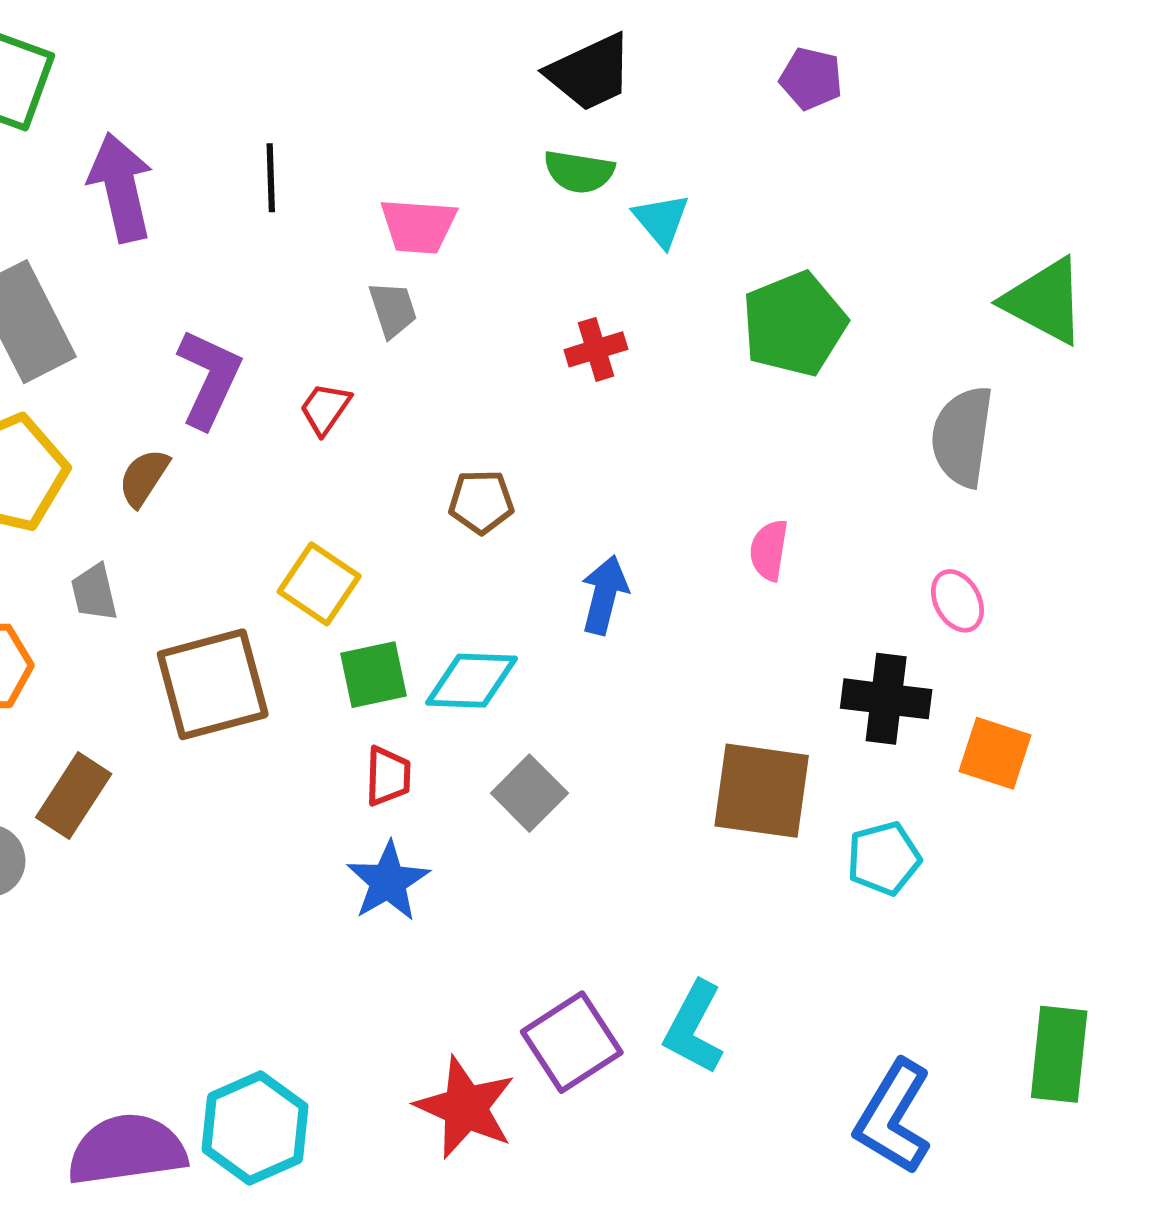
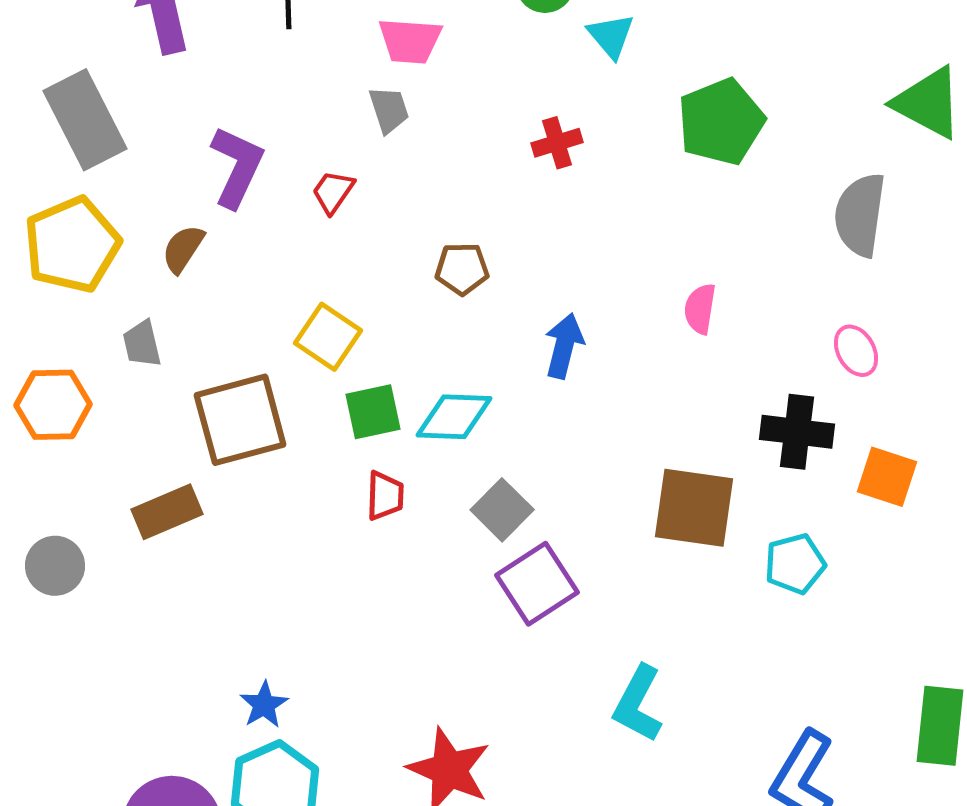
brown rectangle: (74, 796) -> (167, 512), moved, turned 34
blue star: (388, 881) -> (264, 705), moved, size x0.7
purple square: (572, 1042) -> (537, 584), moved

